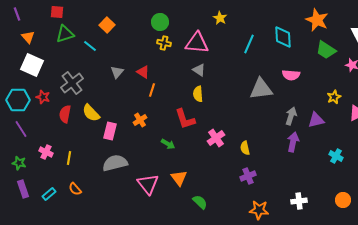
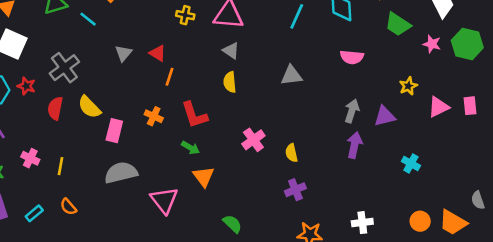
gray triangle: (261, 89) -> (291, 76), moved, size x0.7
red L-shape: (185, 119) -> (194, 115), moved
orange cross: (140, 120) -> (154, 116), turned -32
orange triangle: (179, 178) -> (204, 177), moved

